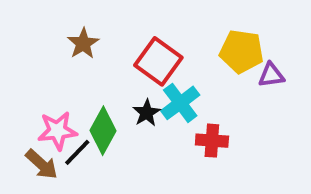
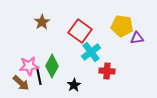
black star: (147, 113) -> (74, 85), moved
black line: (77, 152) -> (39, 77), turned -56

